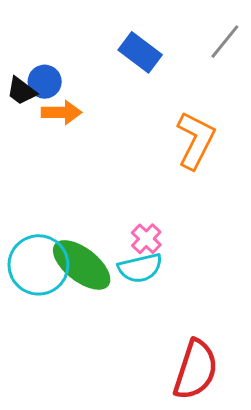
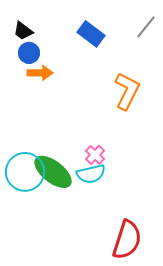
black trapezoid: (22, 91) -> (23, 31), moved

